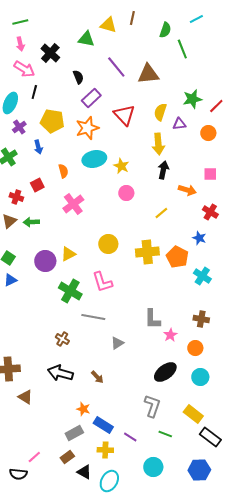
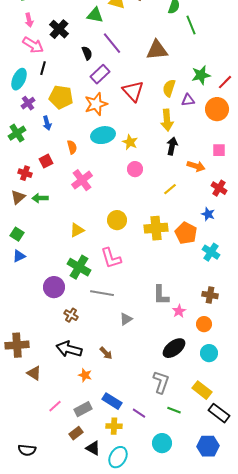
purple line: (116, 67) -> (112, 43), moved
orange circle: (208, 133) -> (217, 109), size x1.5
purple circle: (45, 261) -> (54, 287), moved
orange star: (83, 409) -> (85, 375), moved
pink line: (34, 457) -> (55, 406), moved

